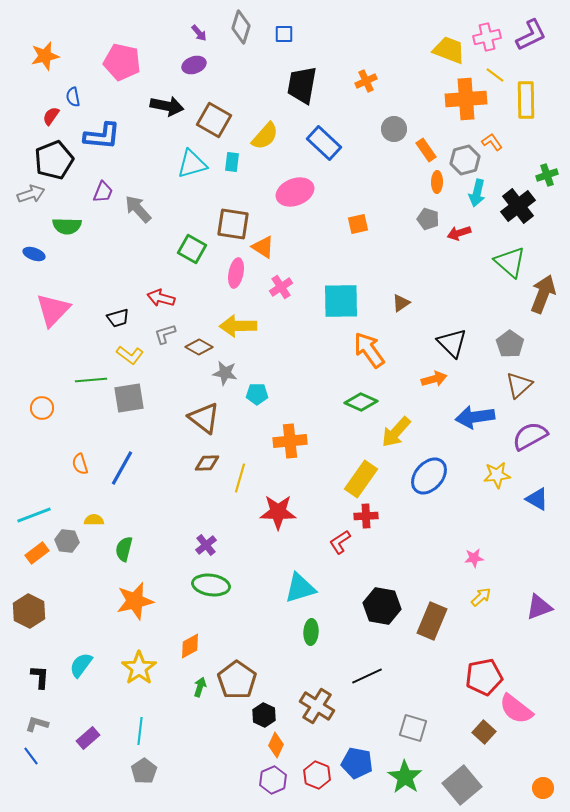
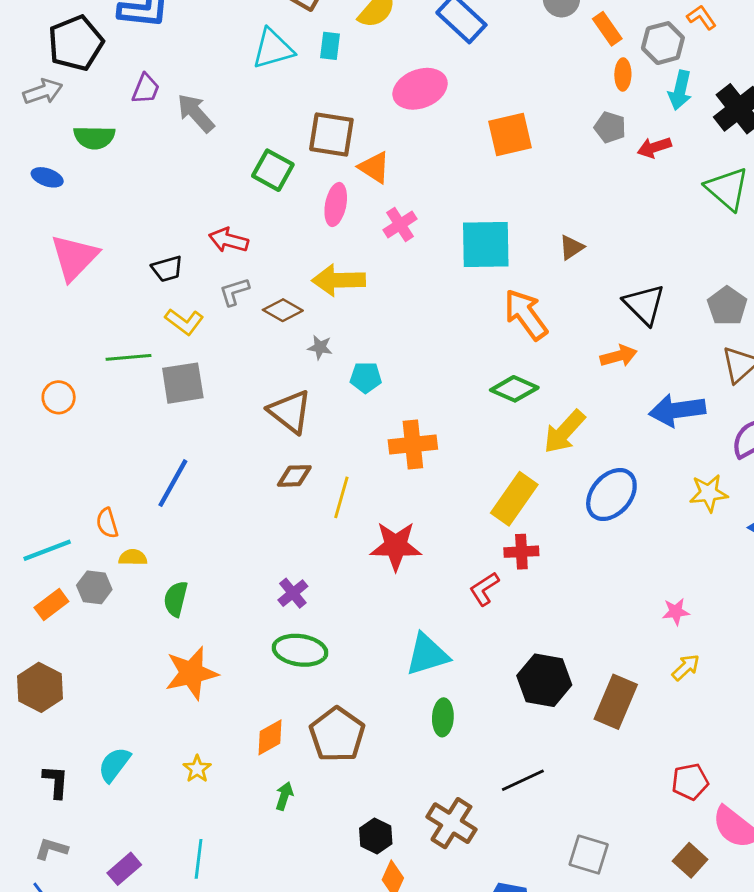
orange square: (358, 224) -> (510, 134), size x1.5
gray star: (225, 373) -> (320, 347), size x0.7
orange semicircle: (80, 464) -> (107, 523), moved
yellow star: (139, 668) -> (197, 769), size x0.6
red pentagon: (484, 677) -> (690, 782), size x0.7
brown pentagon: (237, 680) -> (337, 735), moved

